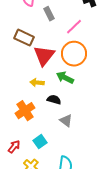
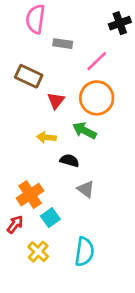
gray rectangle: (49, 14) -> (63, 44), turned -56
red triangle: (44, 56) -> (56, 101), size x0.6
orange cross: (25, 111) -> (30, 195), moved

